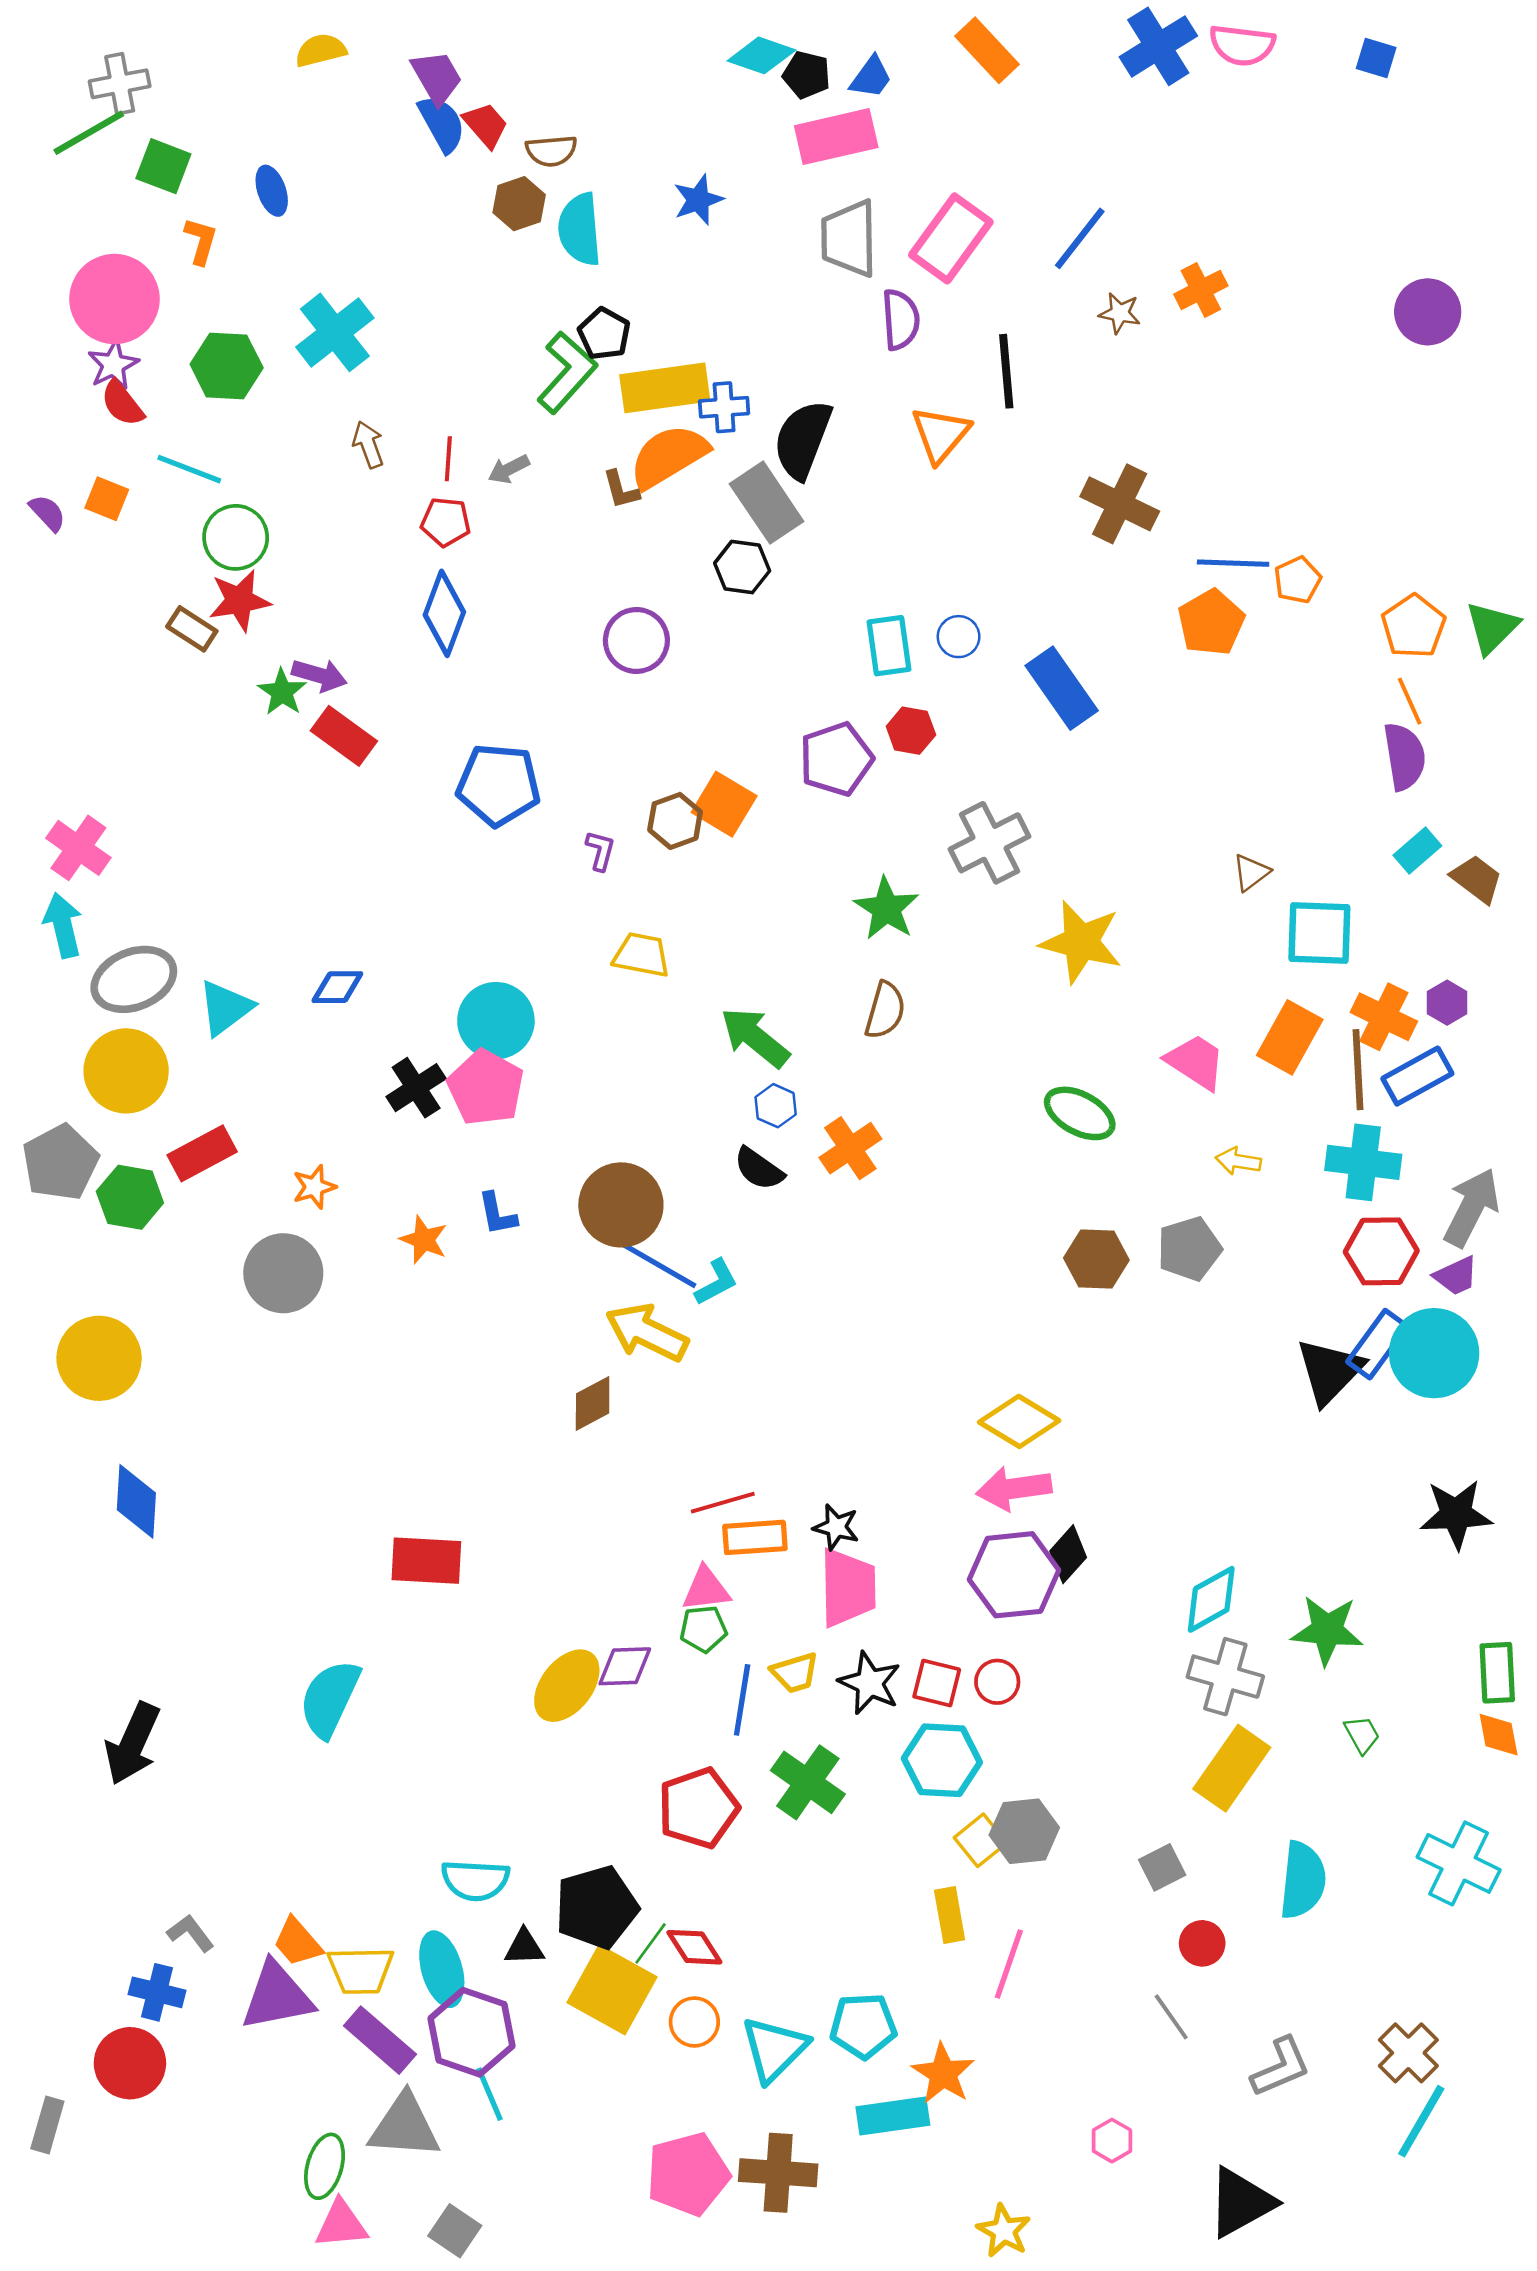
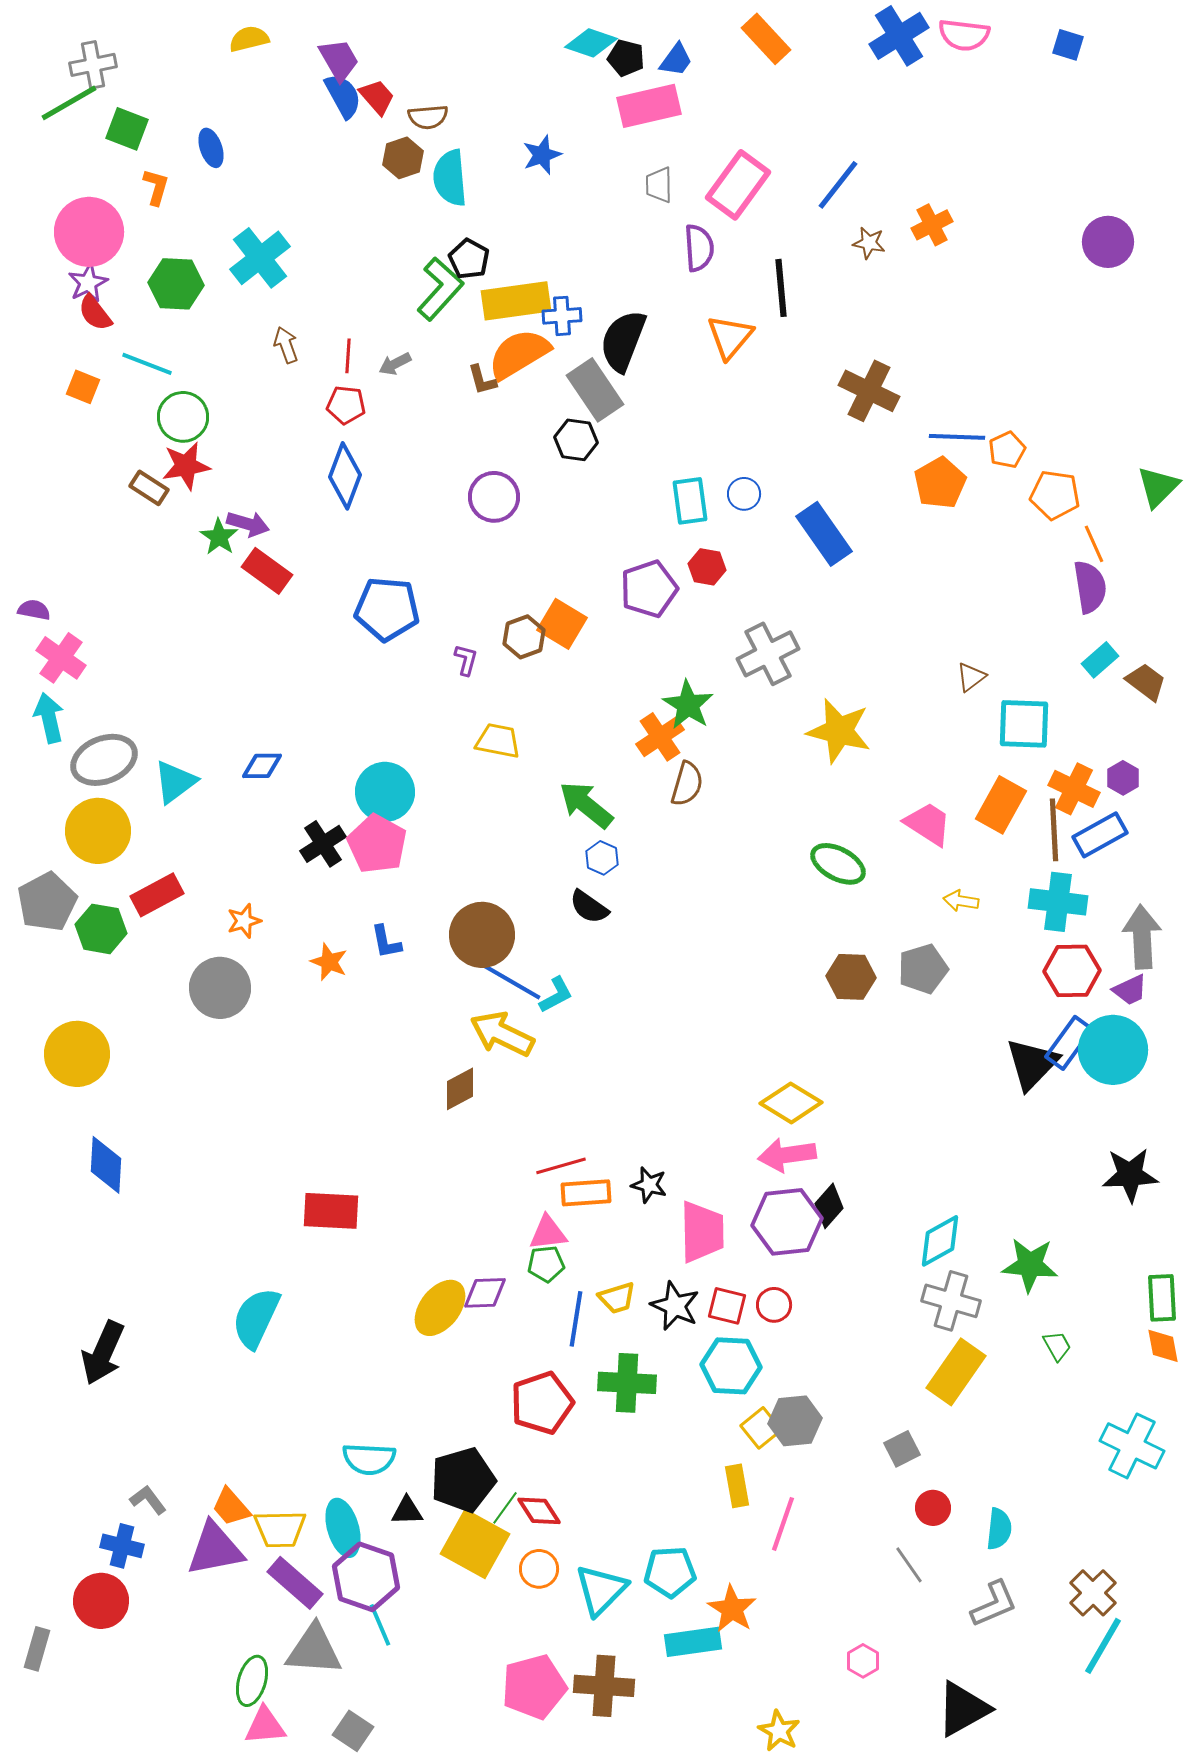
gray trapezoid: (849, 238) -> (659, 185), size x0.6
purple semicircle: (47, 513) -> (34, 610), moved, turned -36
orange pentagon: (1413, 626) -> (1055, 495), moved, turned -30
orange cross: (850, 1148) -> (660, 737), moved
gray arrow: (1471, 1208) -> (1142, 937), turned -30
pink trapezoid: (848, 1588) -> (702, 1232), moved
green cross: (808, 1782) -> (627, 1383), turned -32
cyan semicircle: (1303, 1880) -> (999, 1529), moved, size x0.7

